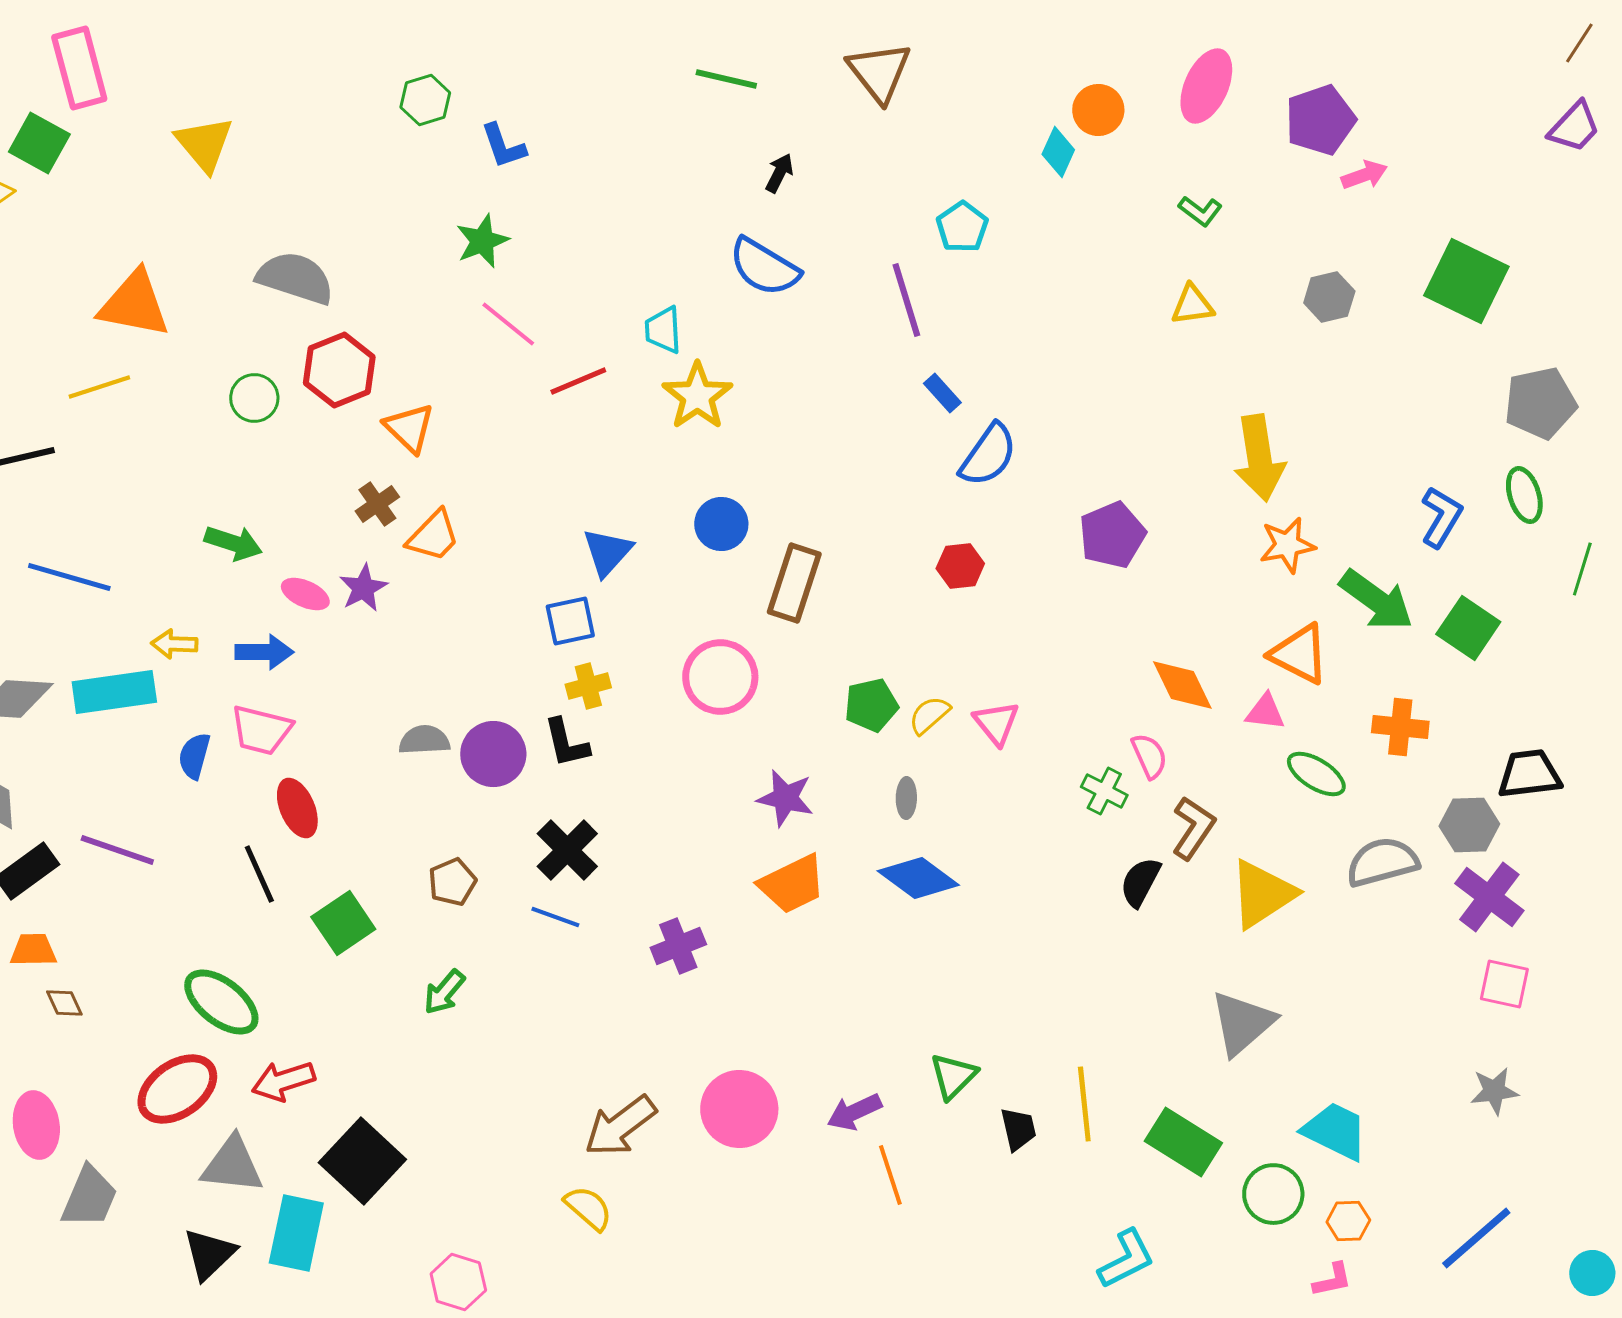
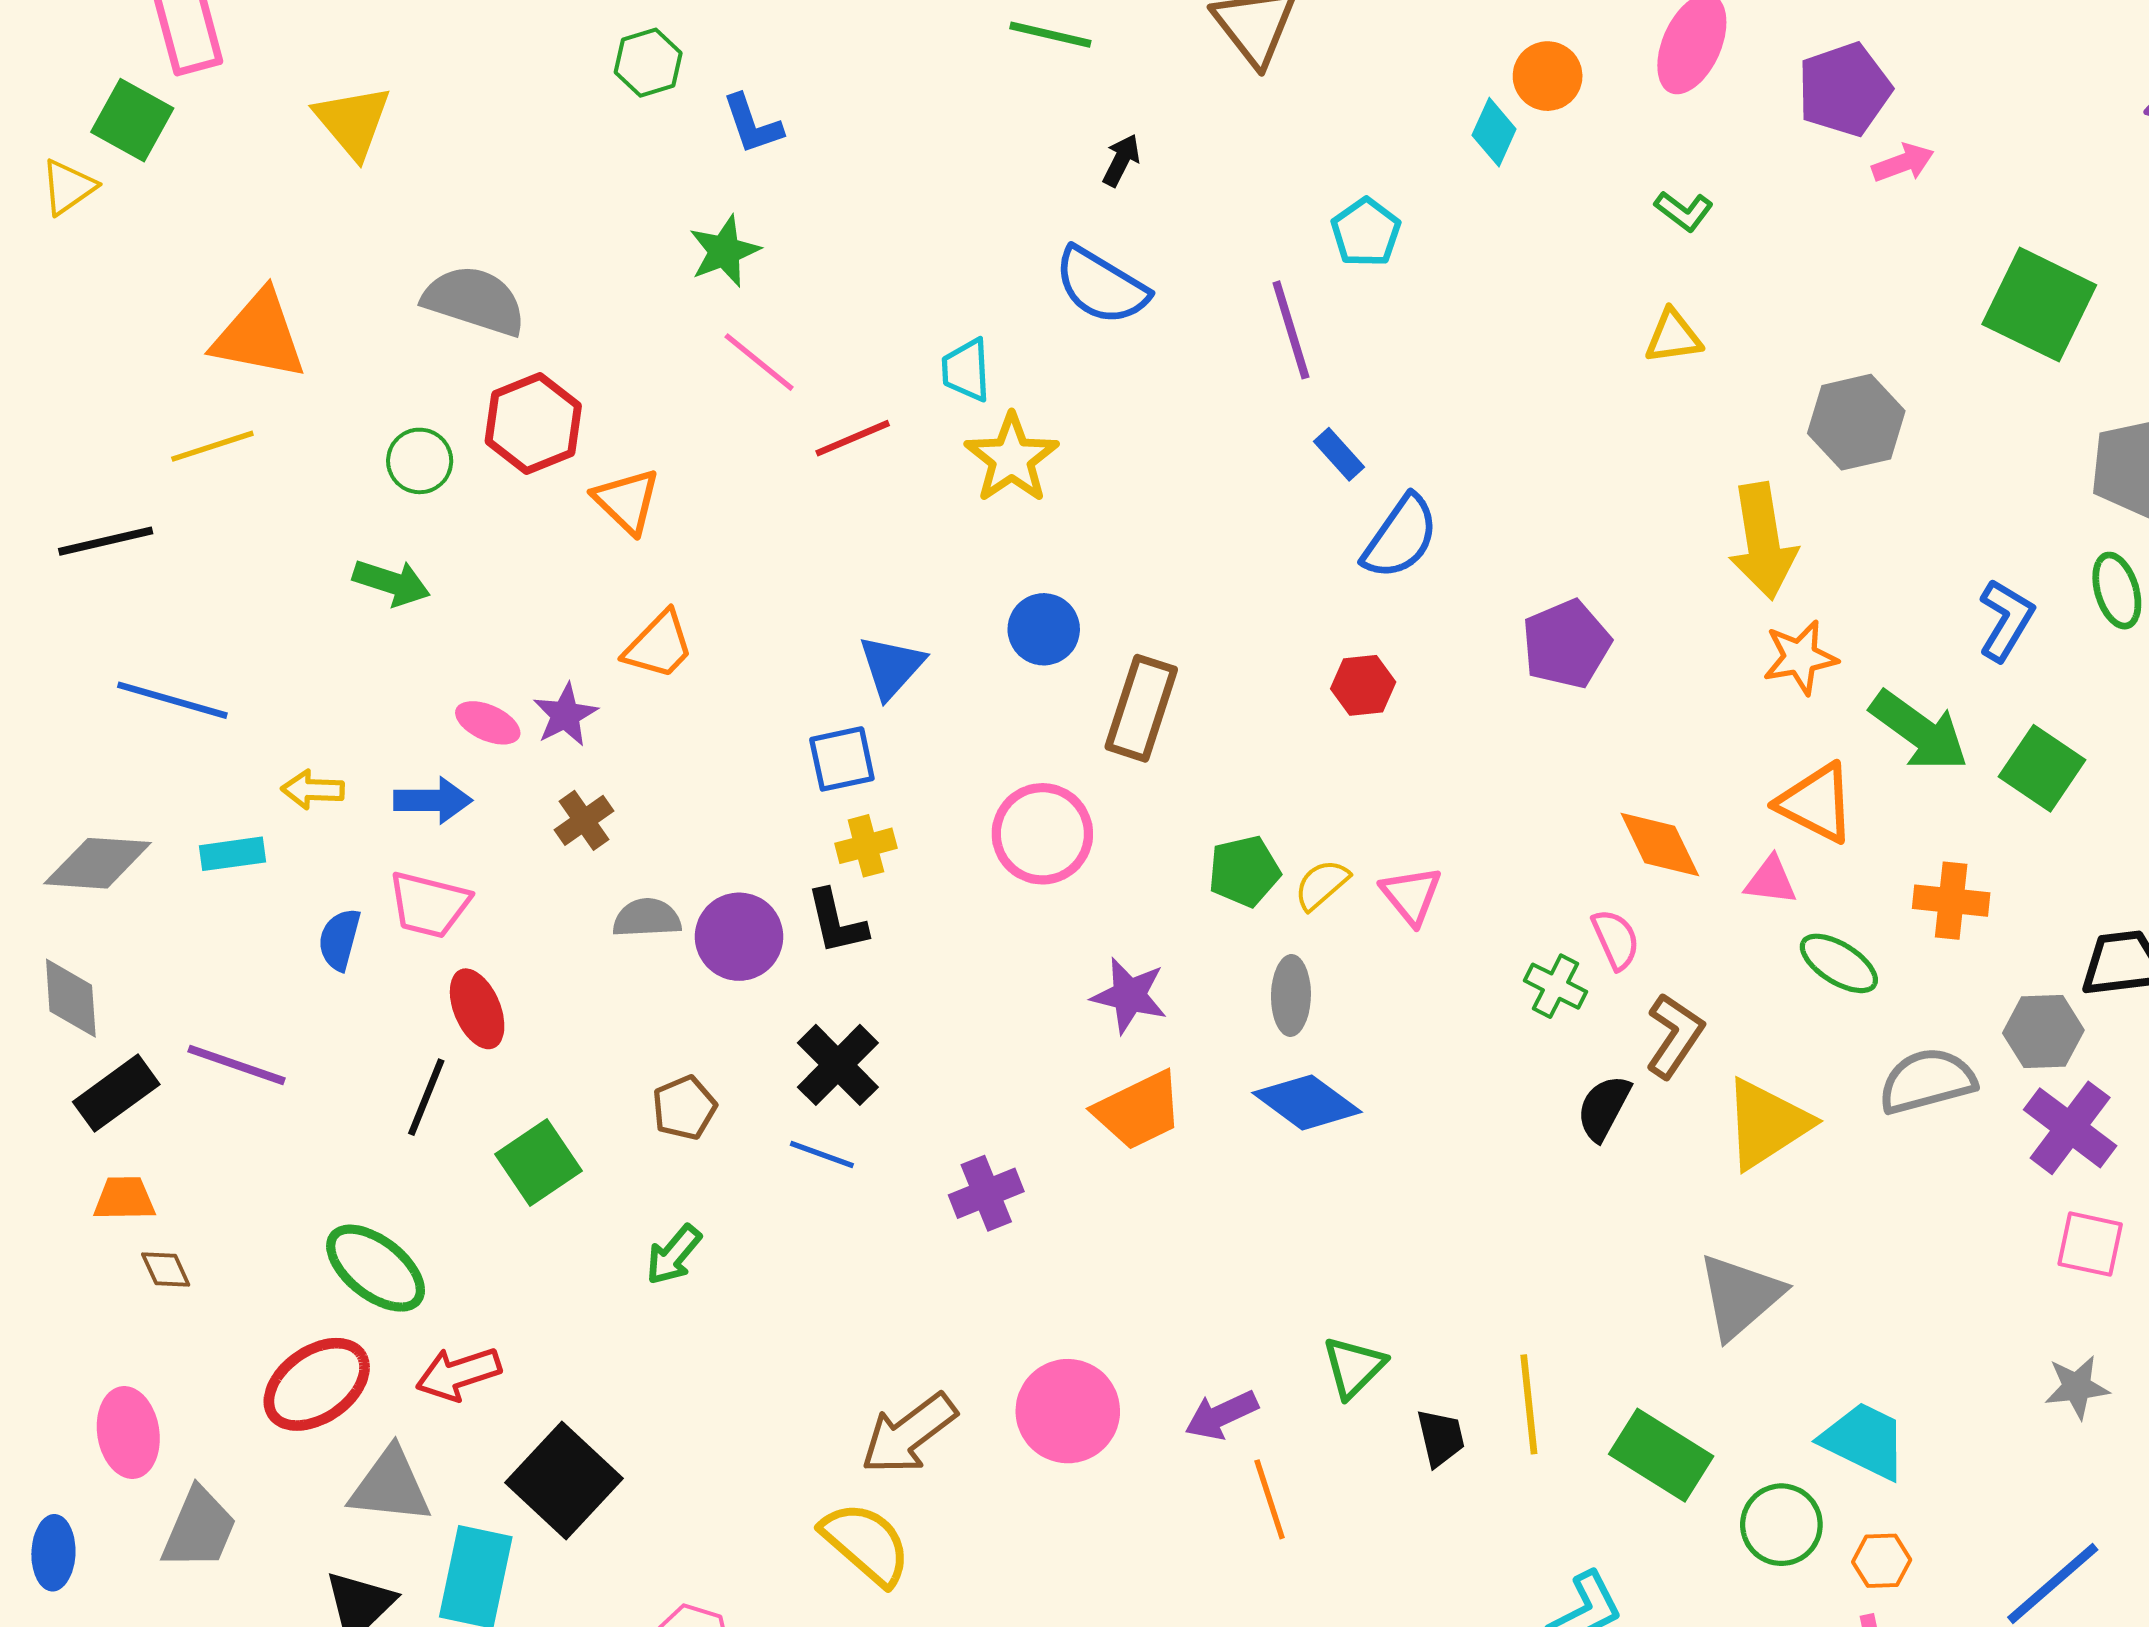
gray hexagon: (1329, 297) -> (1856, 422), moved, size x1.4
brown cross: (377, 504) -> (584, 820), moved
green arrow: (233, 543) -> (392, 583), moved
cyan rectangle: (114, 692) -> (233, 854), size x0.6
gray ellipse: (906, 798) -> (1291, 995), size x1.4
black line: (259, 874) -> (426, 1097), turned 46
yellow semicircle: (588, 1208) -> (866, 1543), size x1.4

